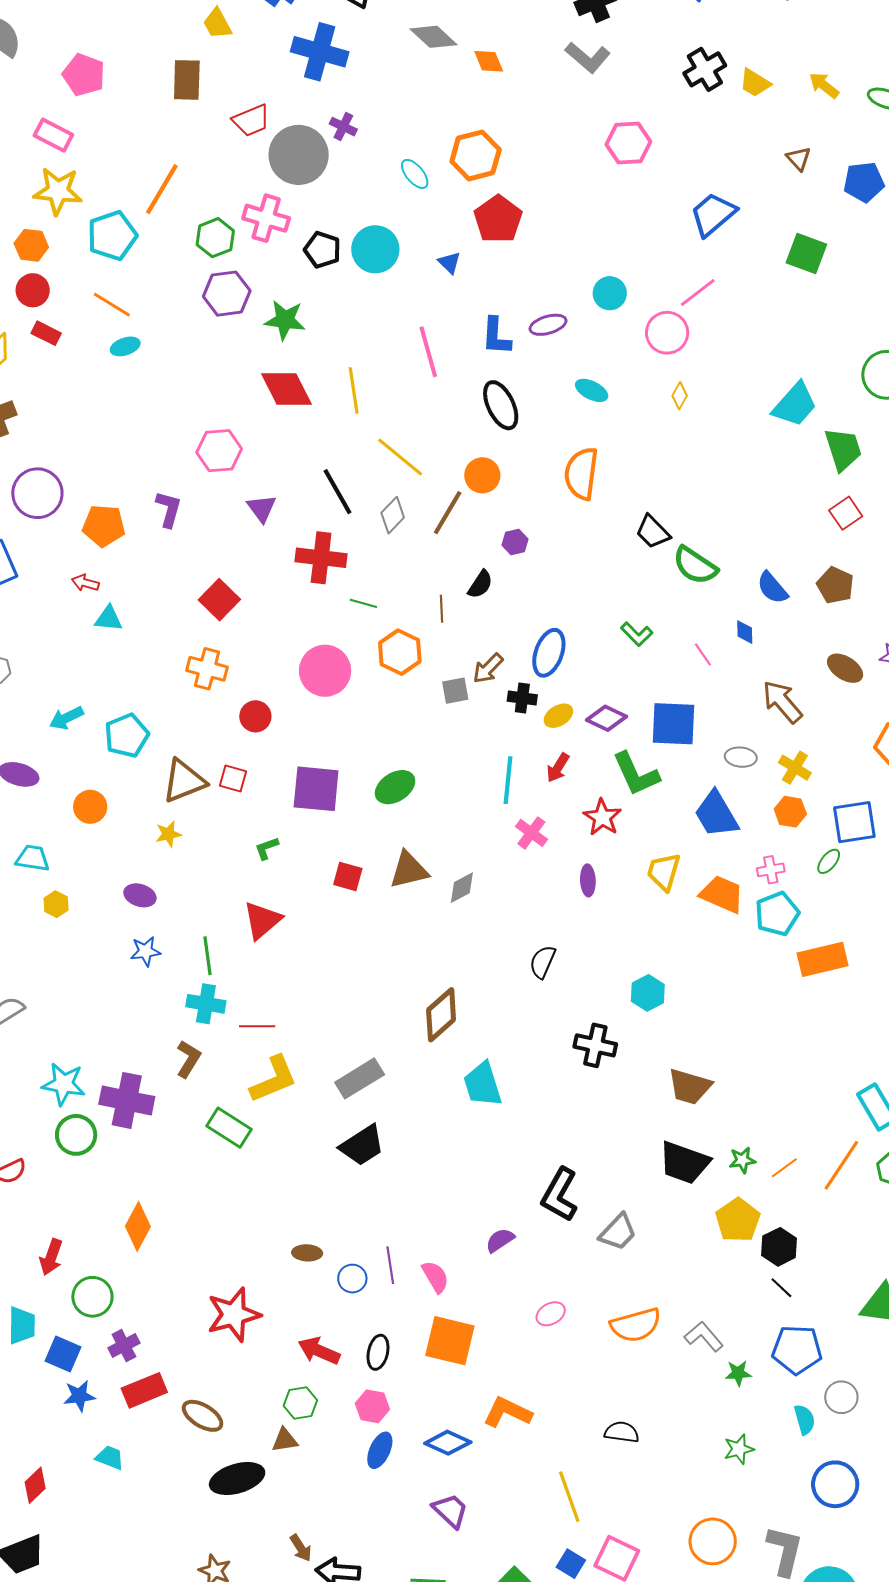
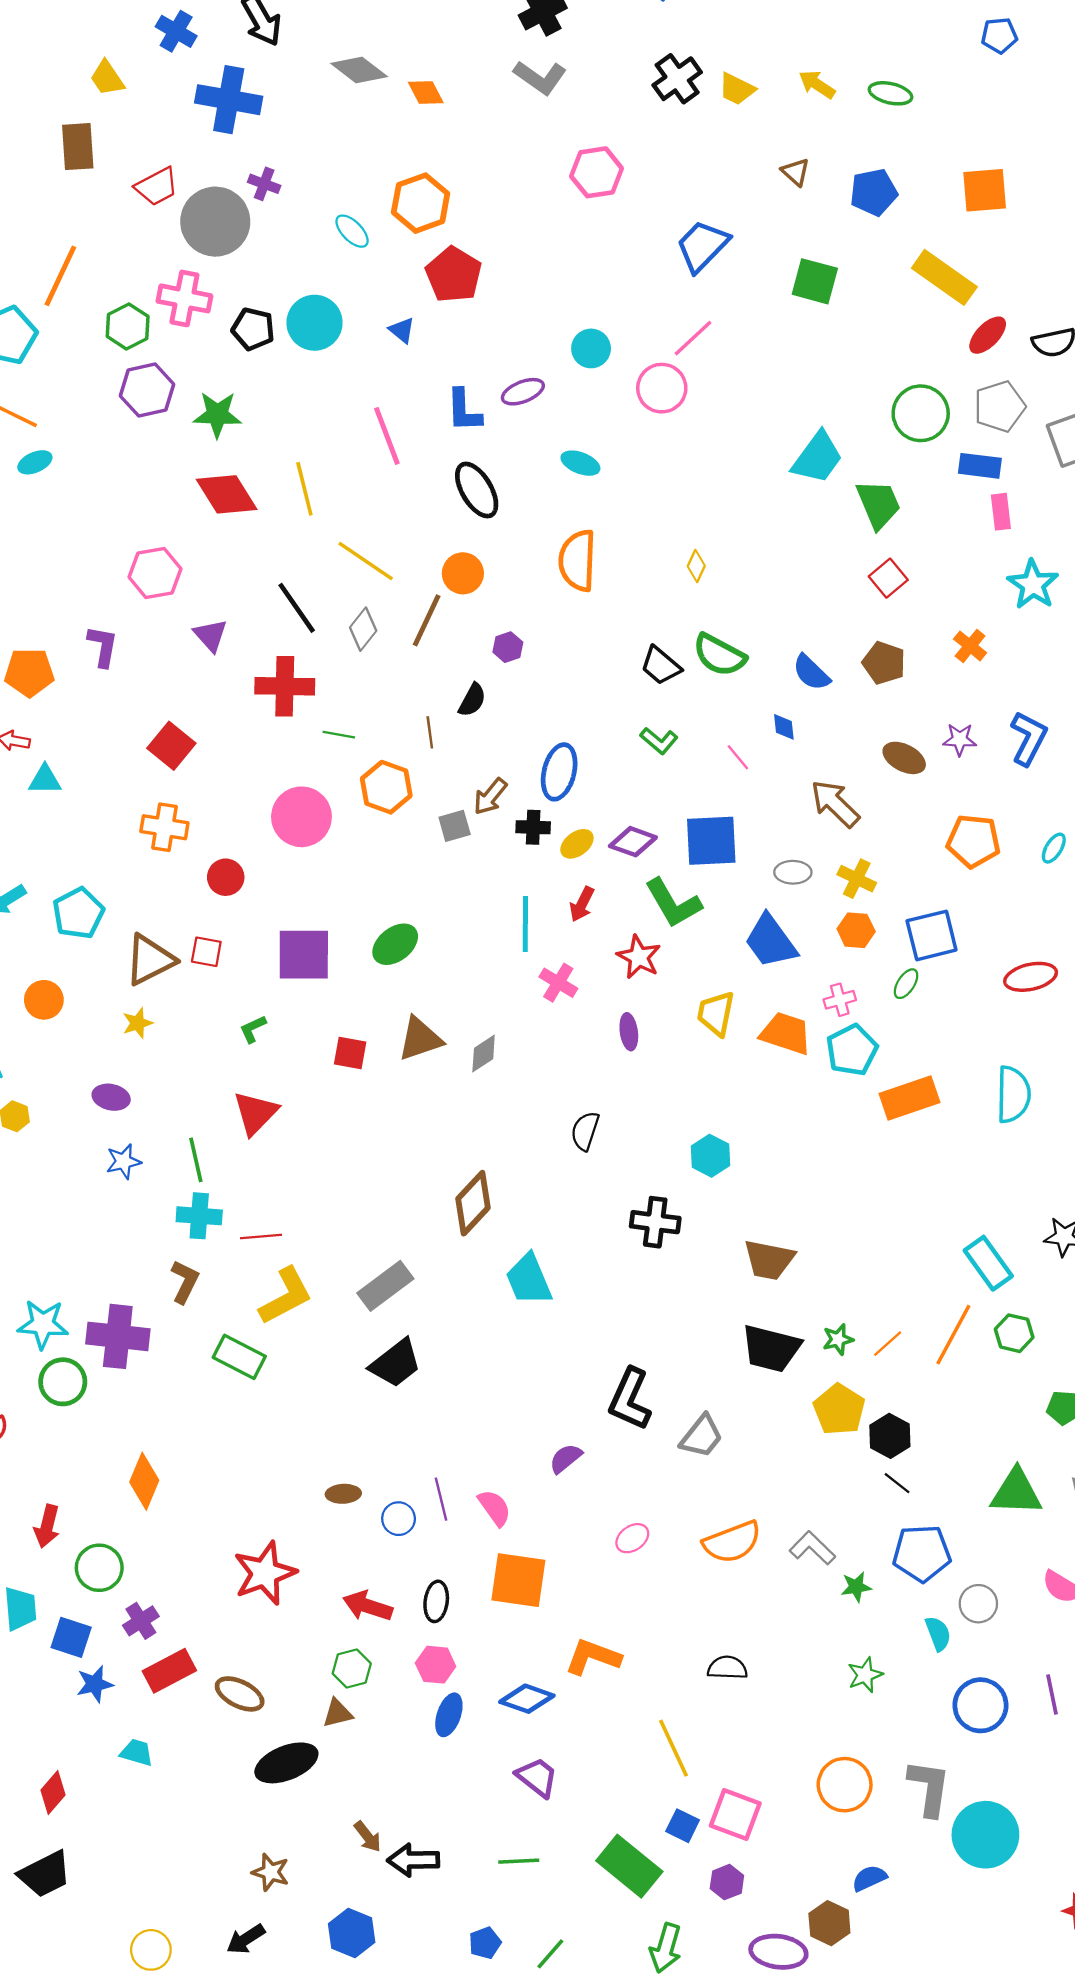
yellow diamond: (680, 396) -> (696, 566), moved
black trapezoid: (653, 532) -> (661, 666), moved

